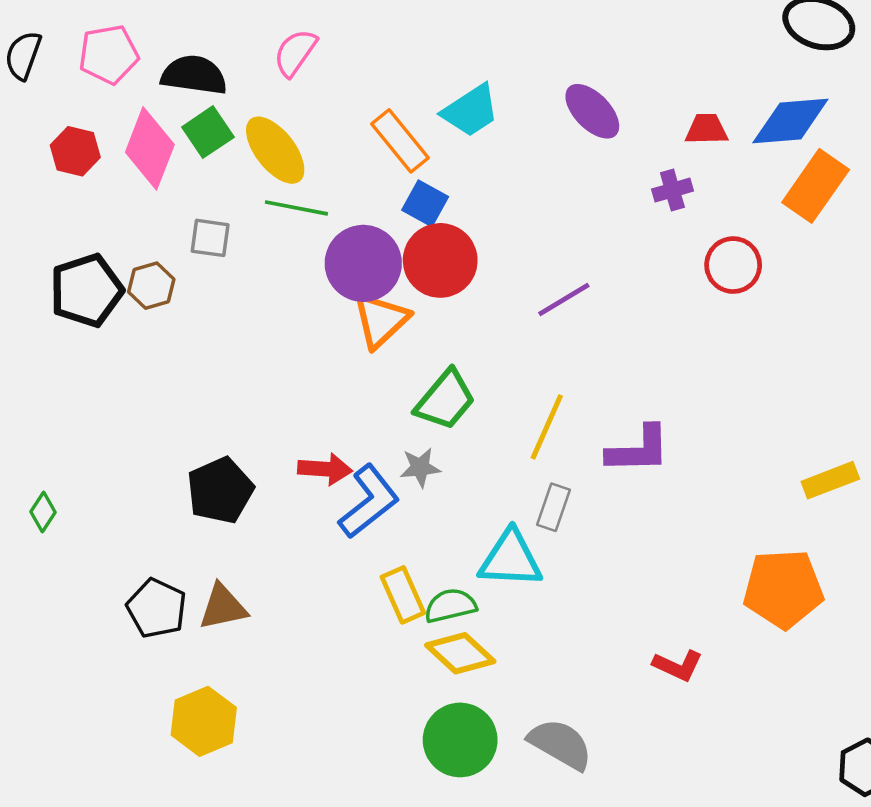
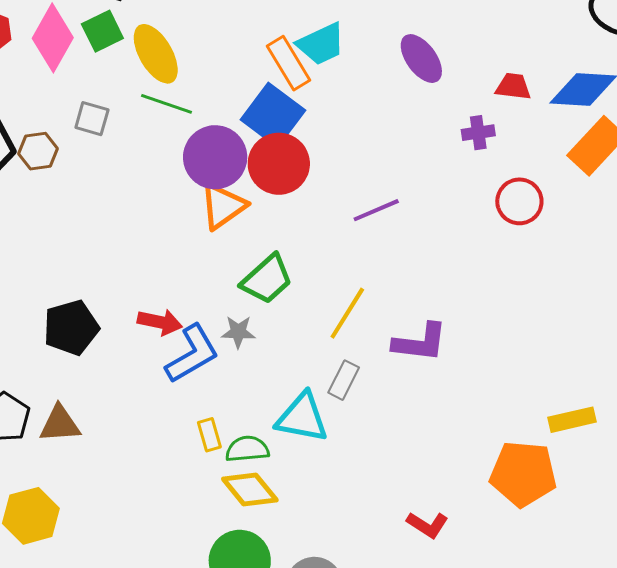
orange rectangle: (400, 141) -> (288, 63), moved
blue square: (425, 203) -> (273, 115), size x1.6
yellow rectangle: (830, 480) -> (572, 420), moved
yellow rectangle: (403, 595) -> (209, 435), size x0.7

